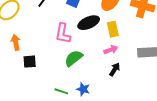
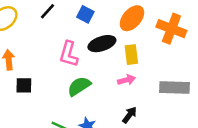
black arrow: (115, 69) -> (130, 115), moved

